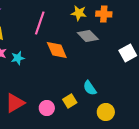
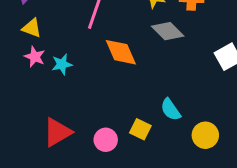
yellow square: (70, 101) -> (140, 129), turned -32
yellow circle: (106, 112) -> (205, 135), moved

